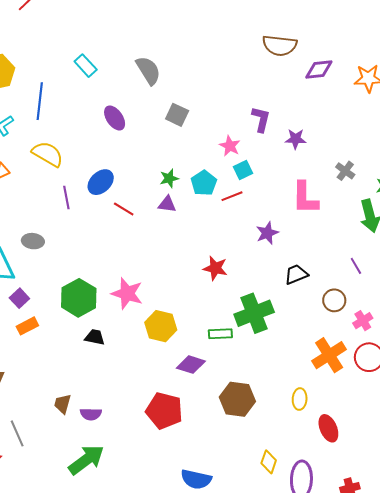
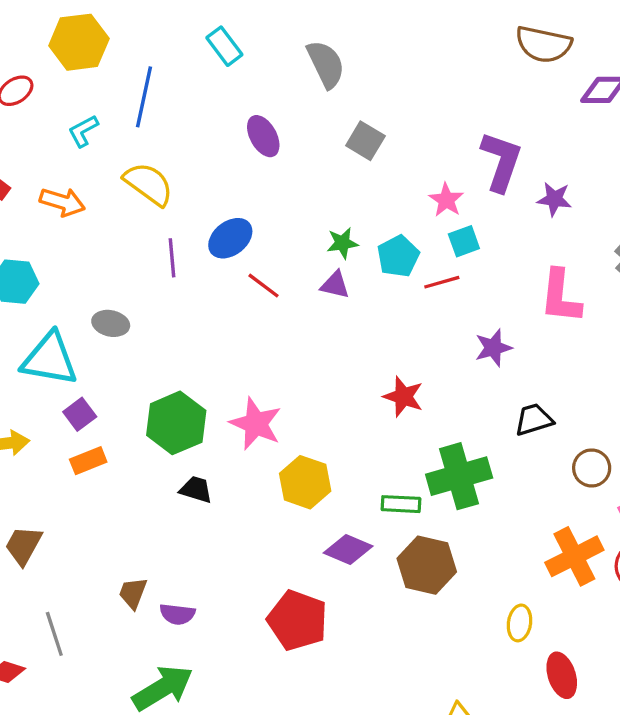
purple L-shape: (261, 119) -> (501, 161), size x1.4
brown hexagon: (237, 399) -> (427, 565), moved

